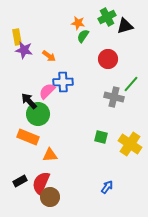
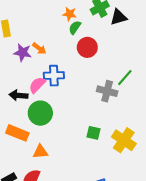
purple star: (24, 50) -> (23, 53), moved
red circle: (108, 59) -> (87, 47), moved
black arrow: (29, 101) -> (18, 95), turned -42
green circle: (38, 114) -> (40, 113), moved

